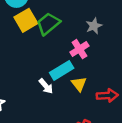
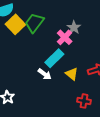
gray star: (94, 26) -> (74, 27), moved
yellow triangle: (79, 84) -> (72, 74), moved

